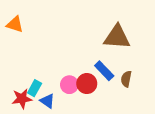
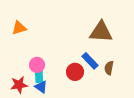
orange triangle: (15, 24) -> (19, 28), moved, turned -35
pink circle: (69, 85) -> (37, 65), moved
cyan rectangle: (35, 88) -> (39, 76), moved, turned -32

